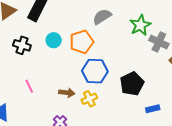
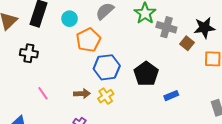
cyan circle: (54, 40) -> (70, 19), moved

